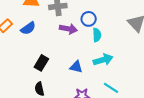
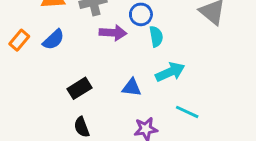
black rectangle: (41, 63) -> (80, 88), turned 35

